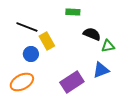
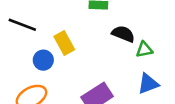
black line: (27, 27) -> (22, 25), moved
blue triangle: (101, 70) -> (148, 84), moved

